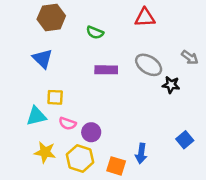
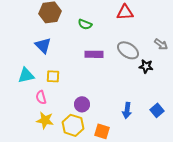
cyan triangle: (36, 116) -> (26, 75), moved
pink semicircle: (67, 124) -> (41, 97), moved, turned 56
blue arrow: (141, 153) -> (127, 110), moved

